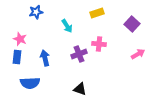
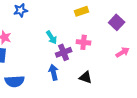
cyan arrow: (67, 26) -> (52, 37), moved
blue arrow: (45, 58) -> (54, 72), moved
black triangle: (80, 89) -> (86, 77), moved

